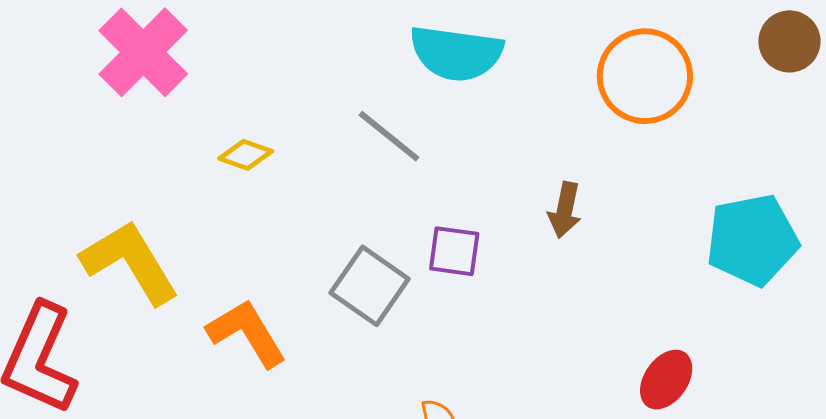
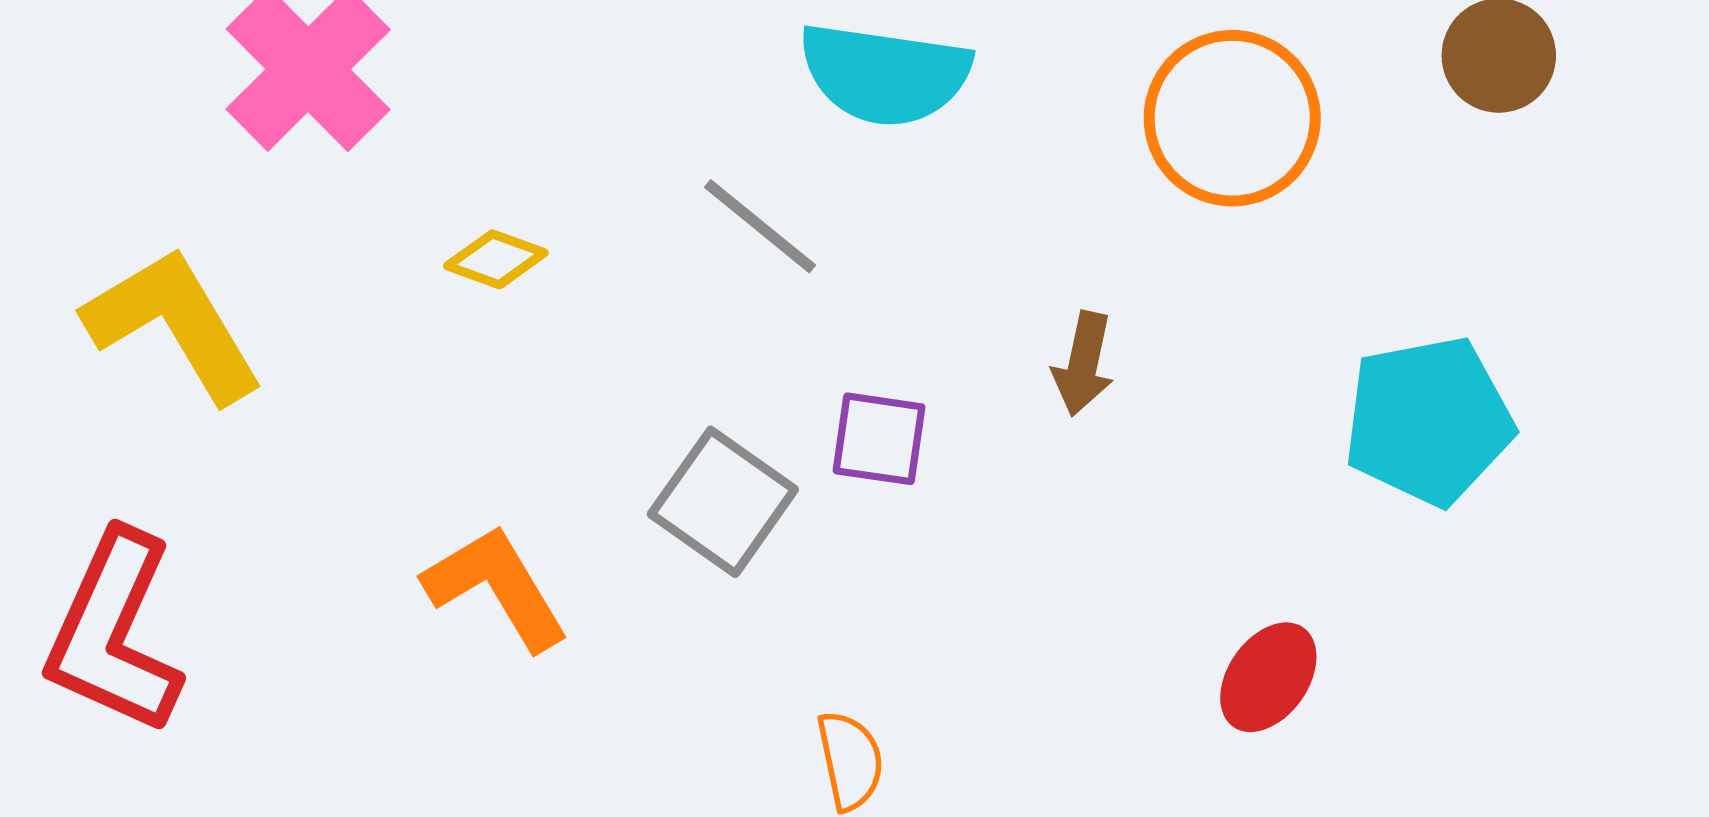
yellow L-shape: (130, 262) -> (174, 324), moved

